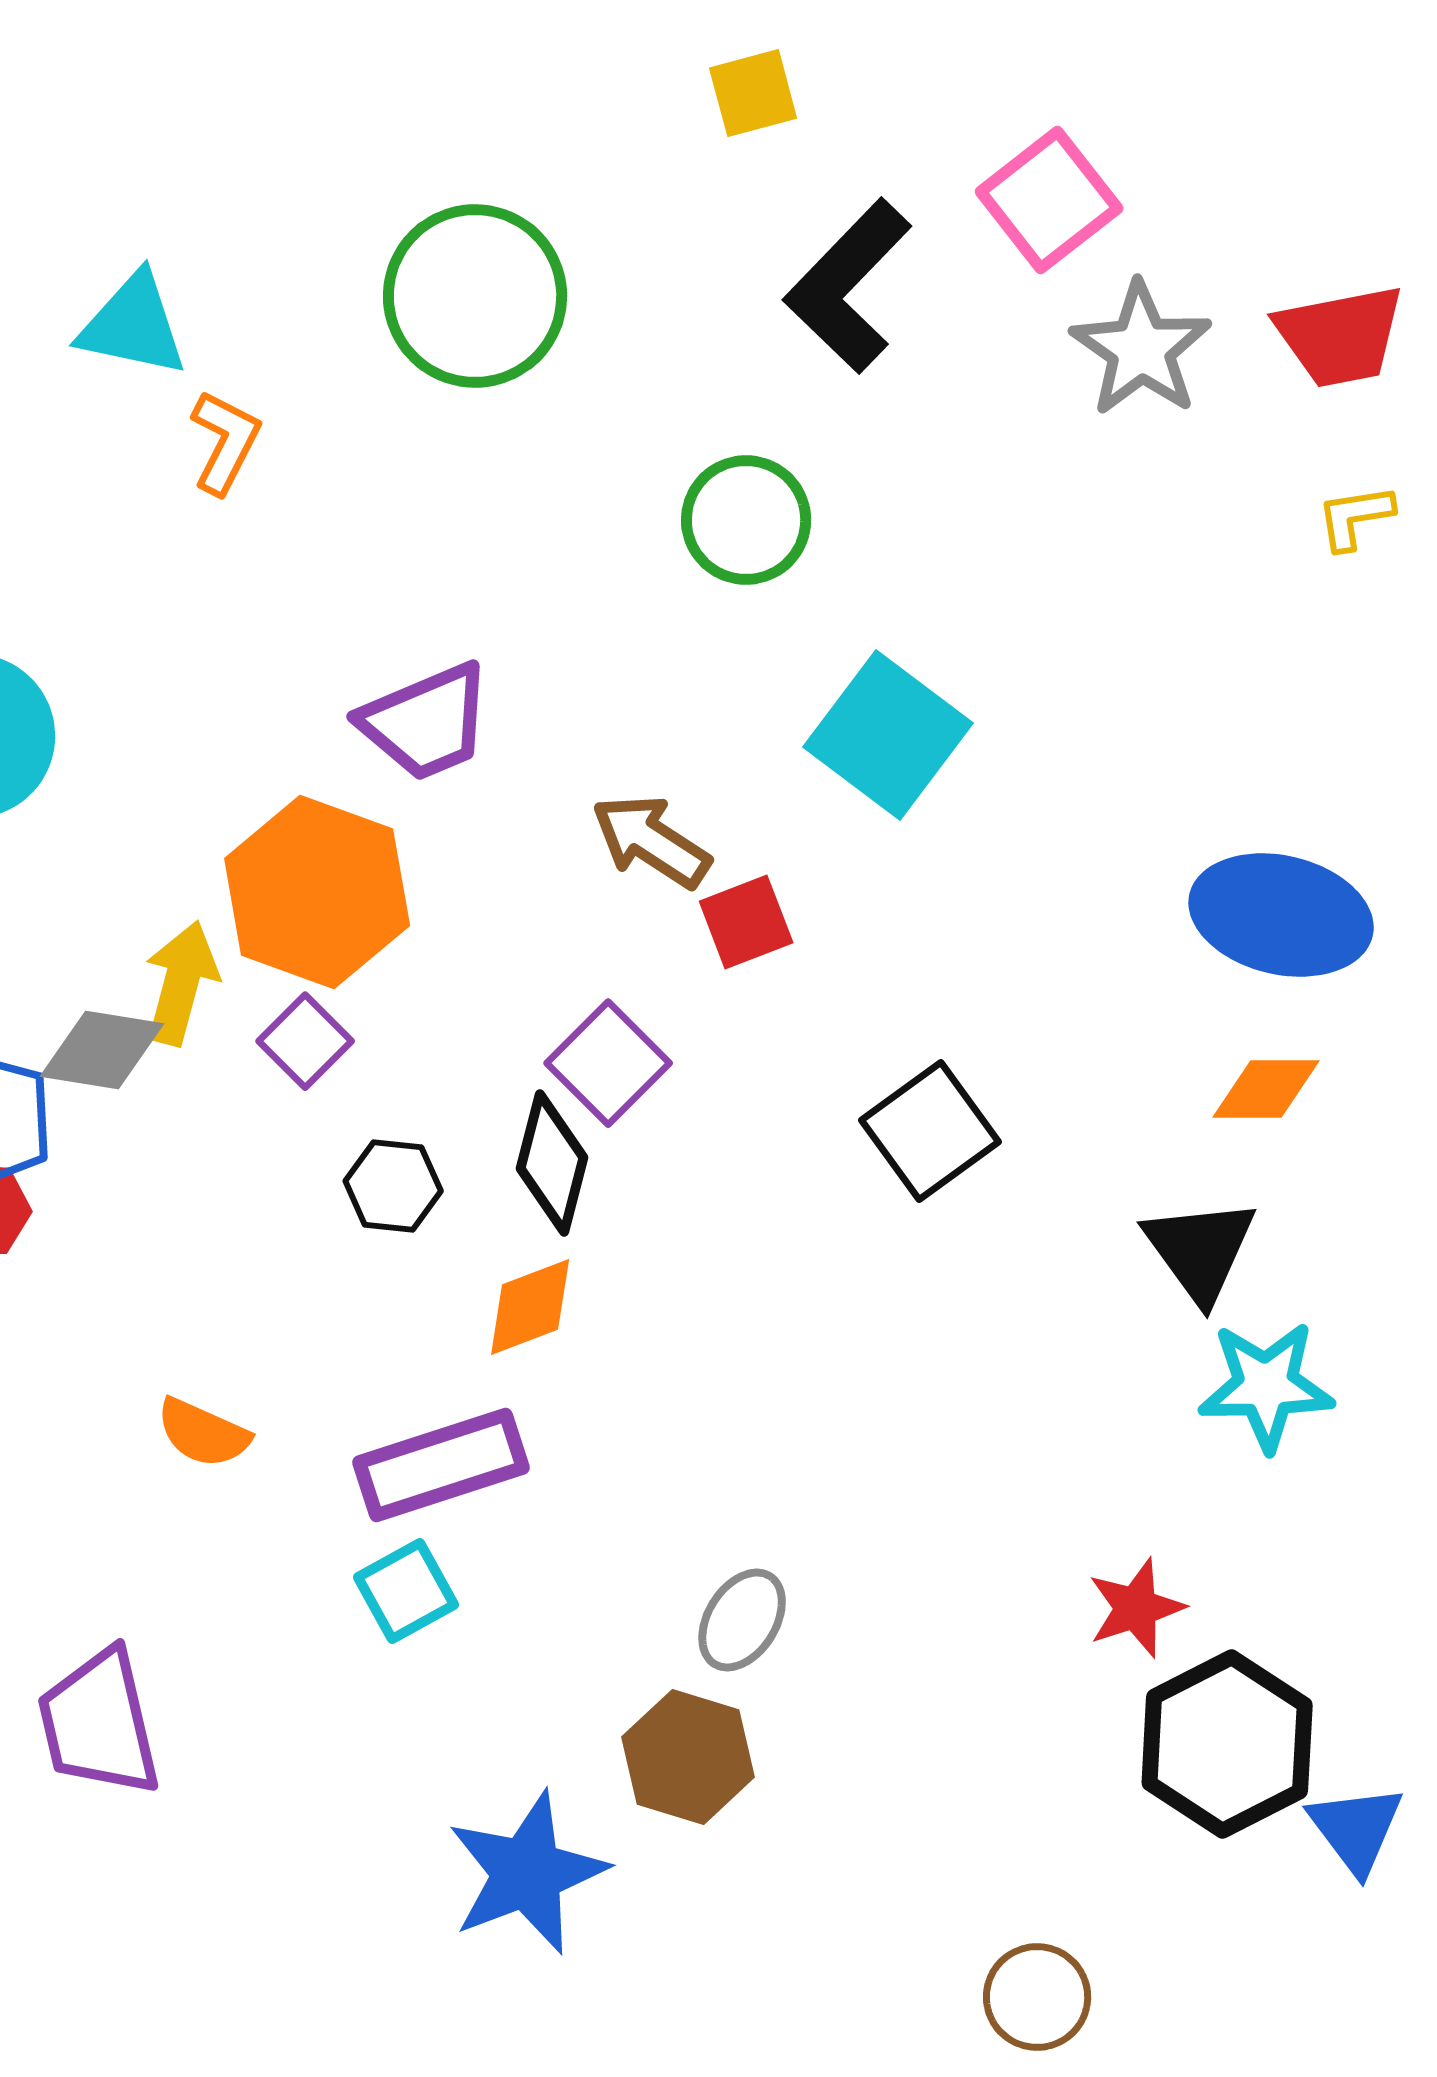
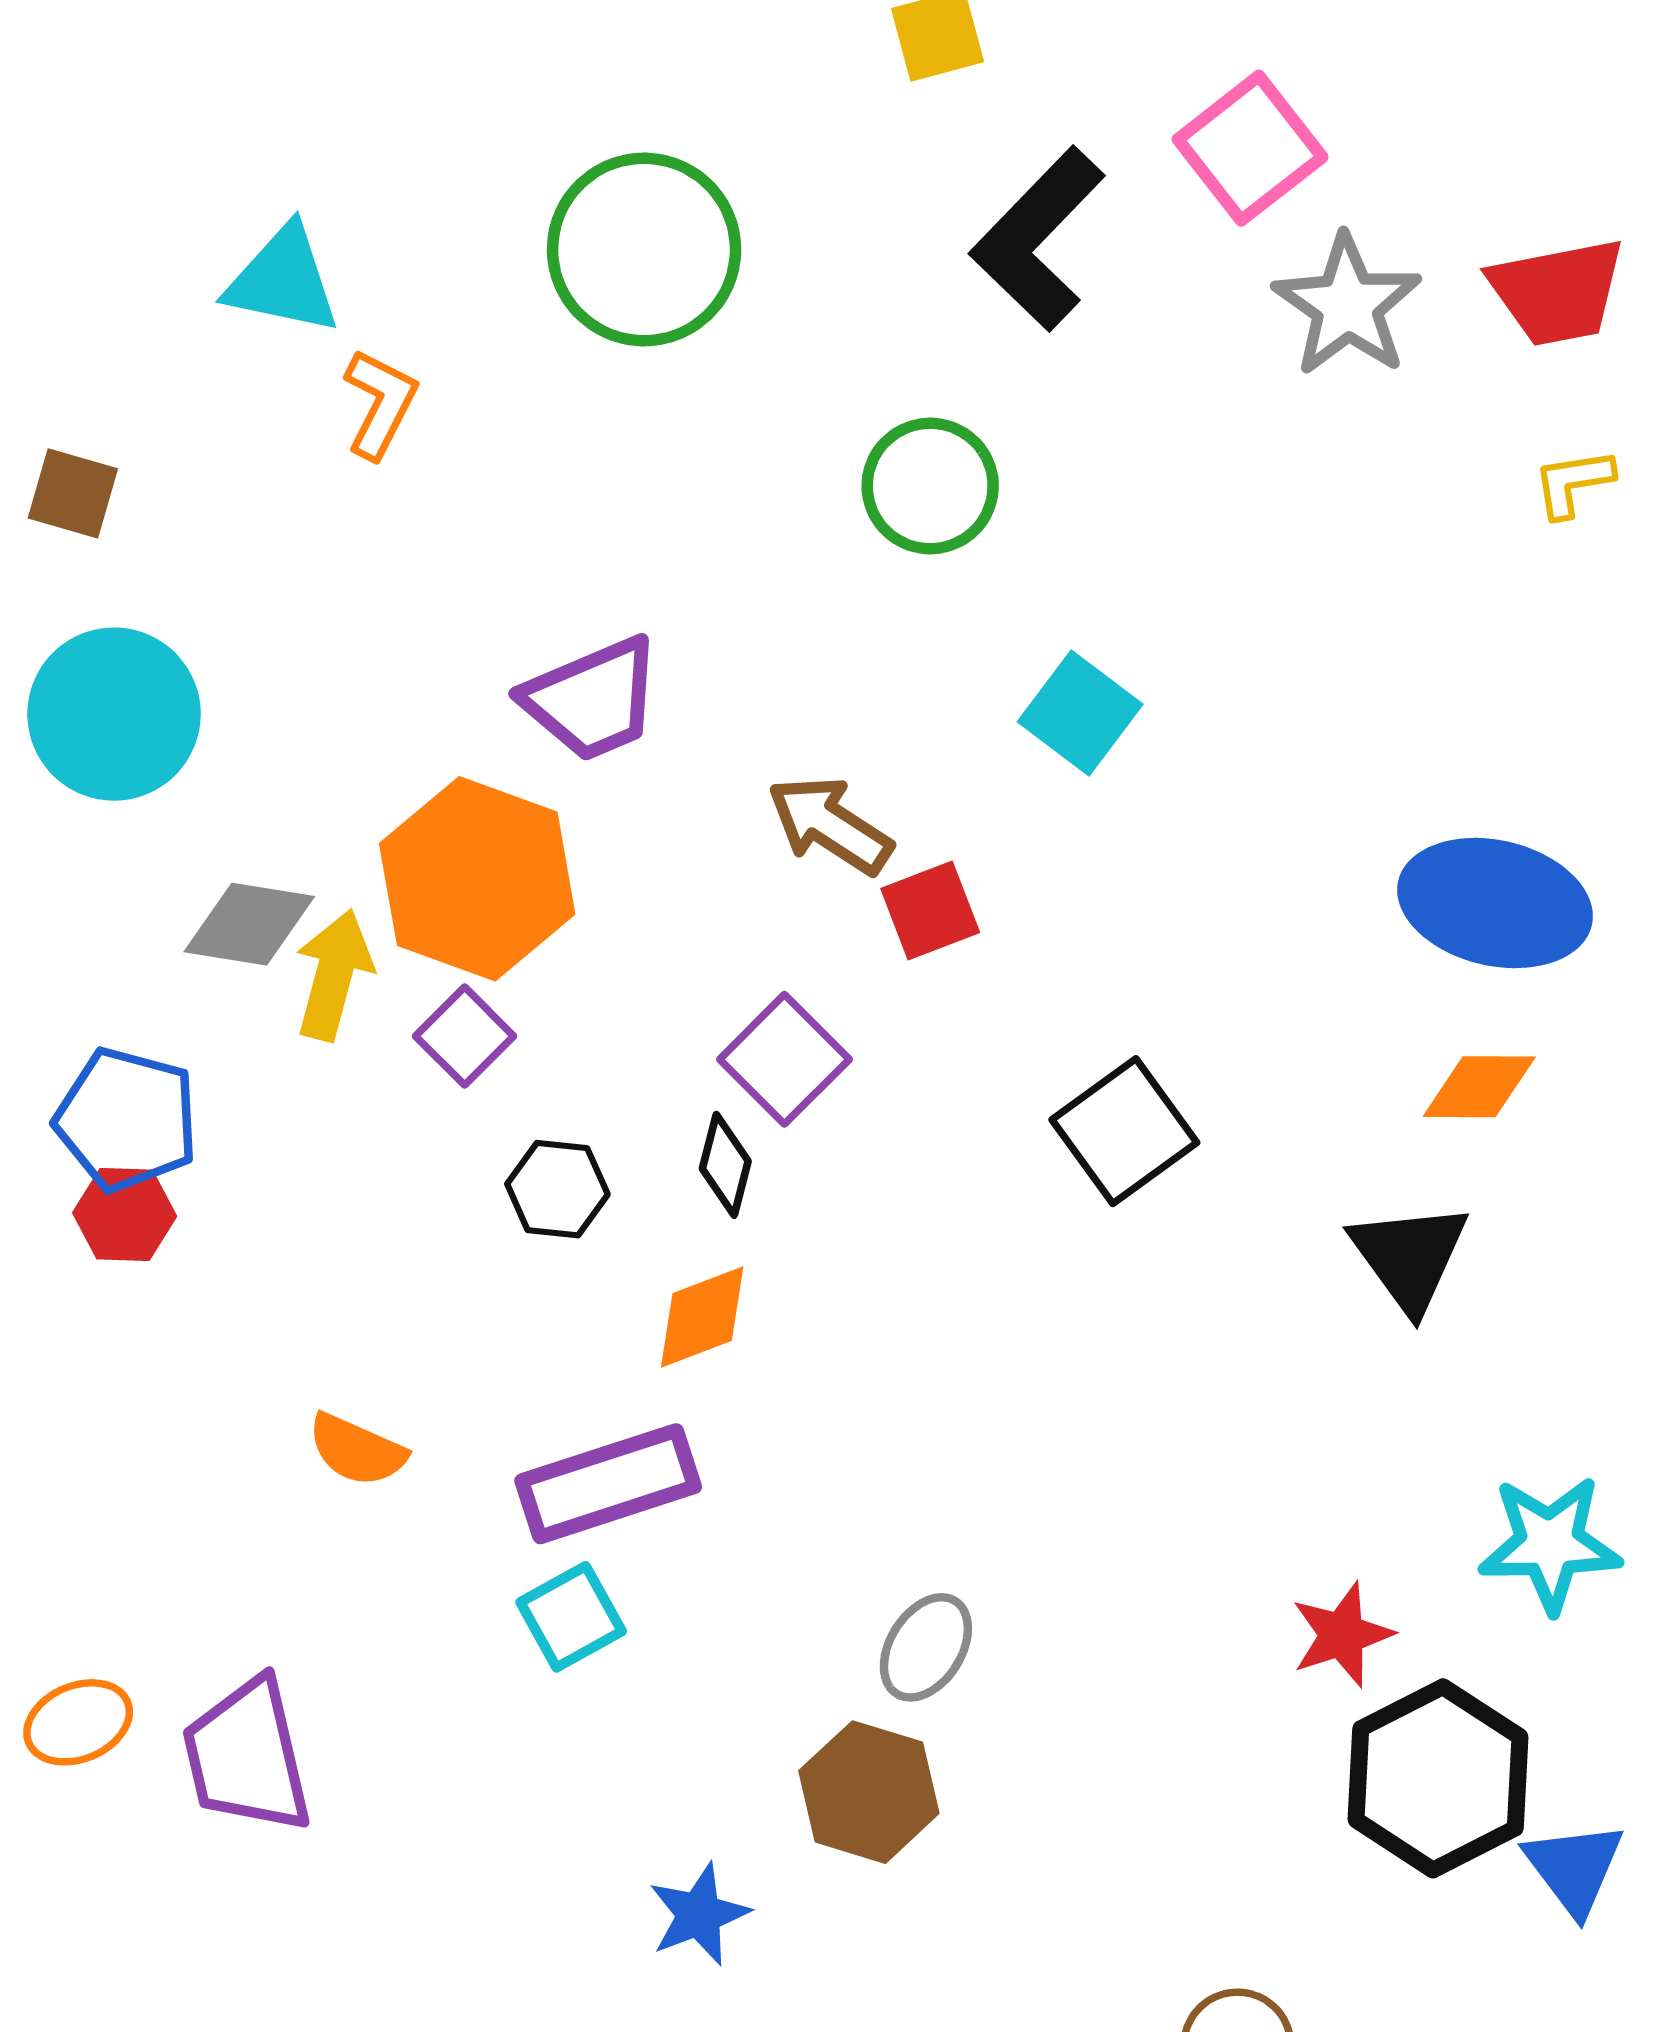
cyan square: (888, 735) -> (1080, 713), size x0.7
gray diamond: (102, 1050) -> (249, 924), moved
black diamond: (552, 1163) -> (725, 1165), size x0.7
cyan star: (1266, 1386) -> (1550, 1544), moved
blue star: (527, 1873) -> (699, 1914), size x0.6

